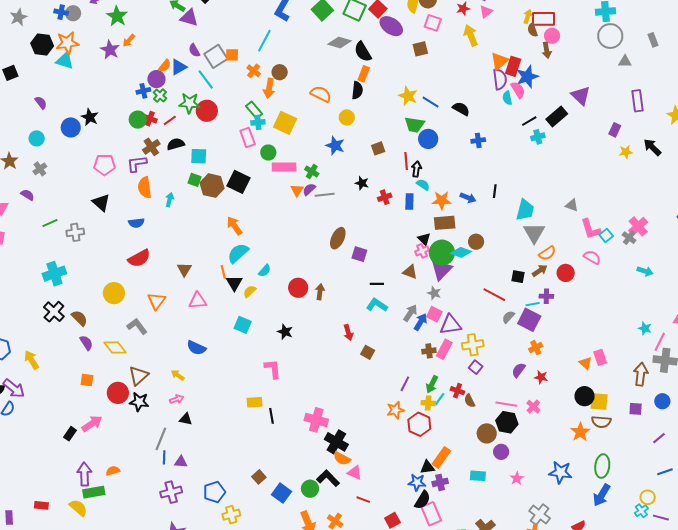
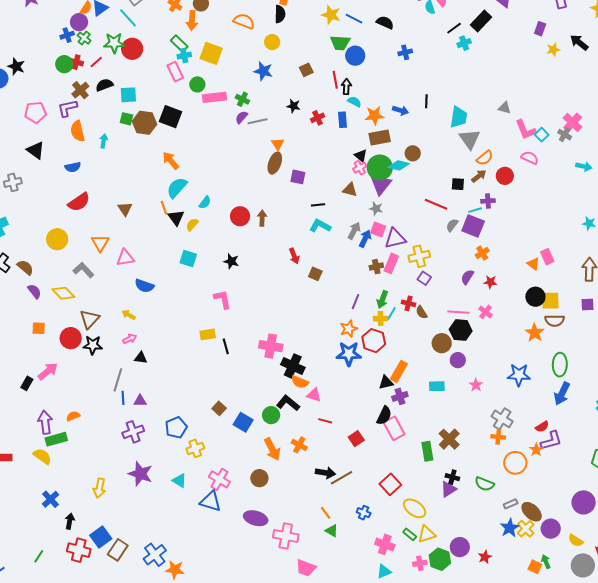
orange triangle: (297, 190) -> (278, 144), moved
pink triangle: (198, 301) -> (125, 258), moved
blue star: (417, 482) -> (349, 354), moved, size x1.4

